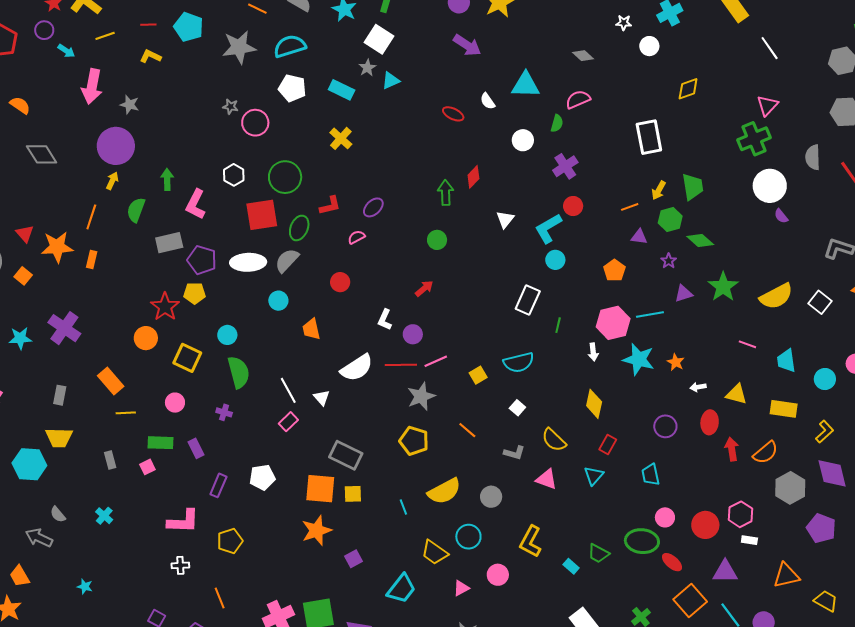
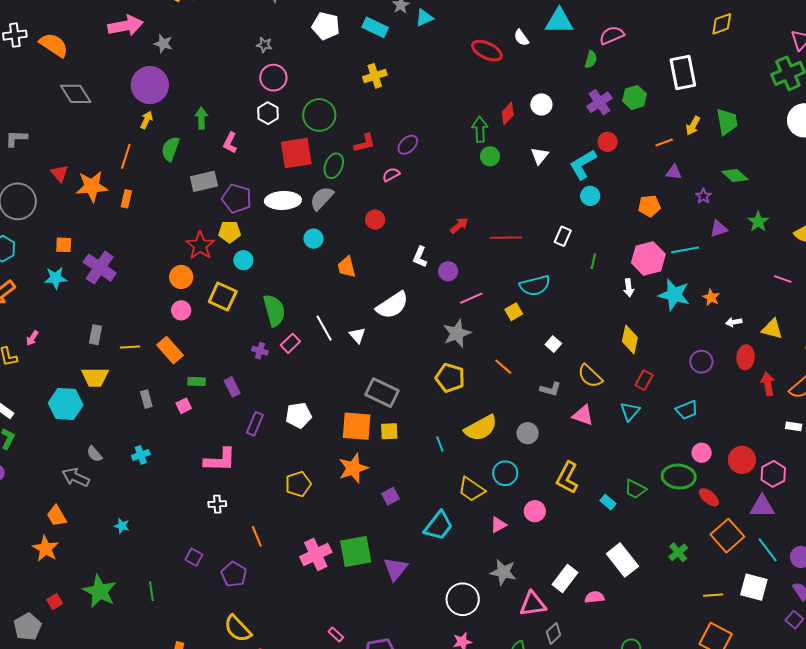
pink arrow: (92, 86) -> (126, 26), turned -112
orange semicircle: (20, 105) -> (54, 45), size x1.4
red ellipse: (453, 114) -> (487, 51), size x1.4
pink circle: (255, 123) -> (273, 78), moved
yellow cross: (341, 138) -> (375, 76), turned 30
white circle: (523, 140) -> (541, 104), moved
pink L-shape: (196, 204) -> (230, 143), size x0.7
green hexagon: (670, 220) -> (635, 97), moved
green circle: (437, 240) -> (490, 156), moved
orange pentagon: (614, 270) -> (649, 206), turned 30
orange square: (23, 276) -> (64, 245), moved, turned -36
green star: (723, 287) -> (758, 222), size x0.7
white rectangle: (528, 300) -> (563, 236), size x0.7
cyan circle: (227, 335) -> (243, 260), moved
cyan semicircle: (519, 362) -> (535, 286), moved
red line: (401, 365) -> (506, 238), moved
orange rectangle: (111, 381) -> (170, 350), moved
pink circle: (175, 403) -> (181, 310), moved
yellow line: (126, 413) -> (130, 347), moved
pink rectangle: (288, 422) -> (290, 343), moved
green rectangle: (160, 443) -> (197, 381), size x0.7
cyan trapezoid: (651, 475) -> (687, 410), turned -100
pink hexagon: (740, 514) -> (773, 474), moved
cyan cross: (104, 516) -> (141, 455), turned 30
white rectangle: (749, 540) -> (794, 426), moved
yellow pentagon: (230, 541) -> (298, 484), moved

